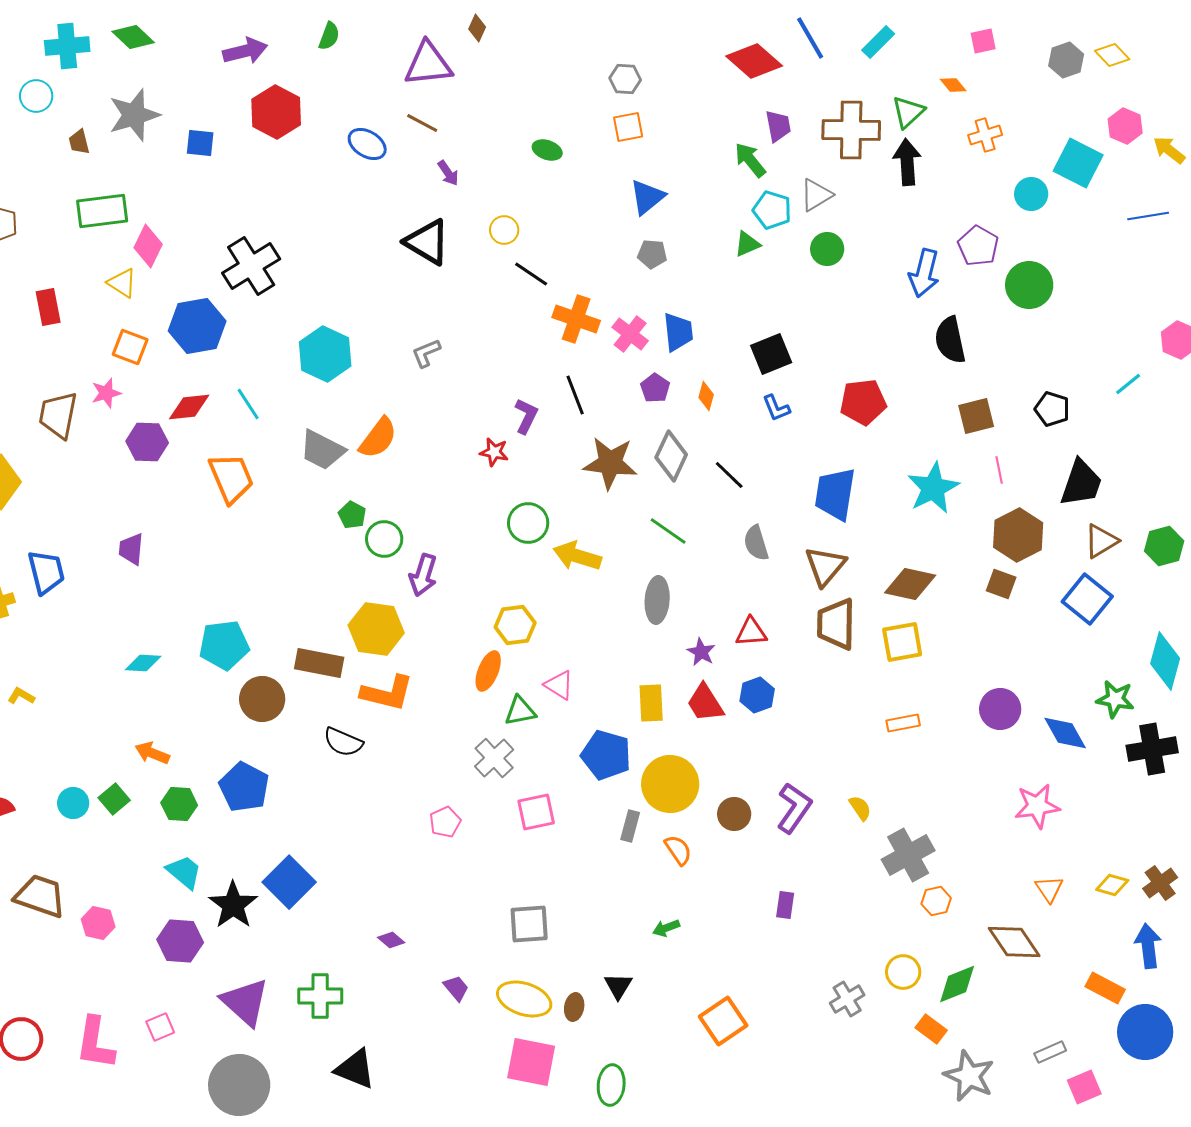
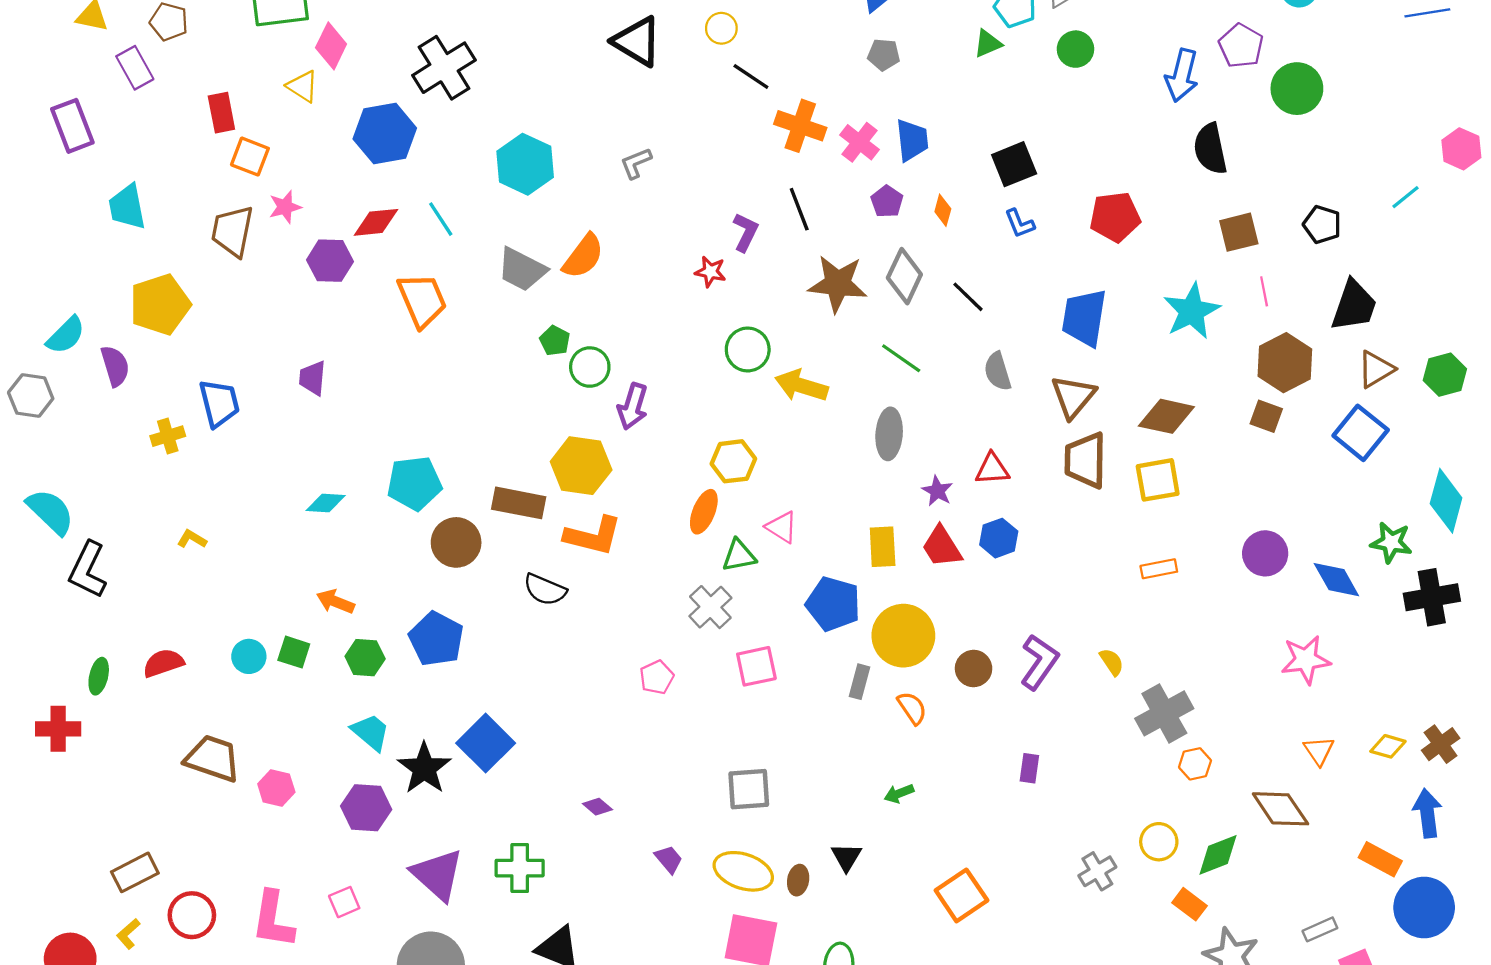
orange square: (130, 347) -> (250, 157), moved
green square: (114, 799) -> (294, 652), turned -32

